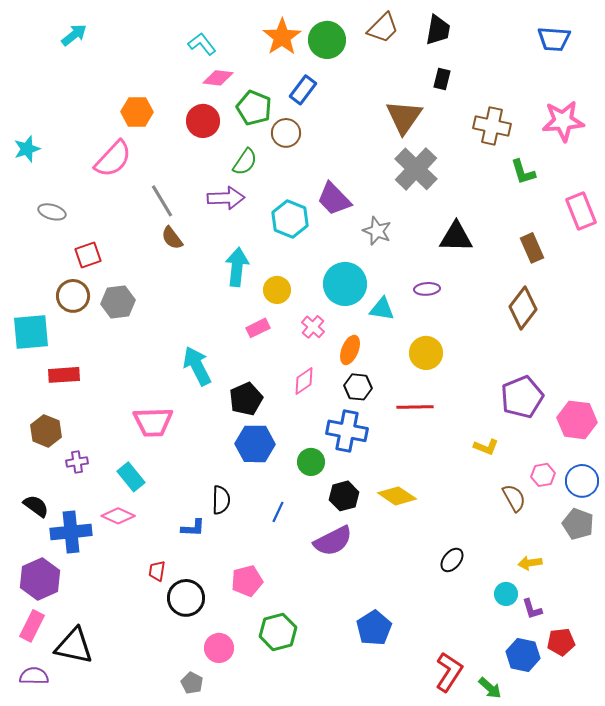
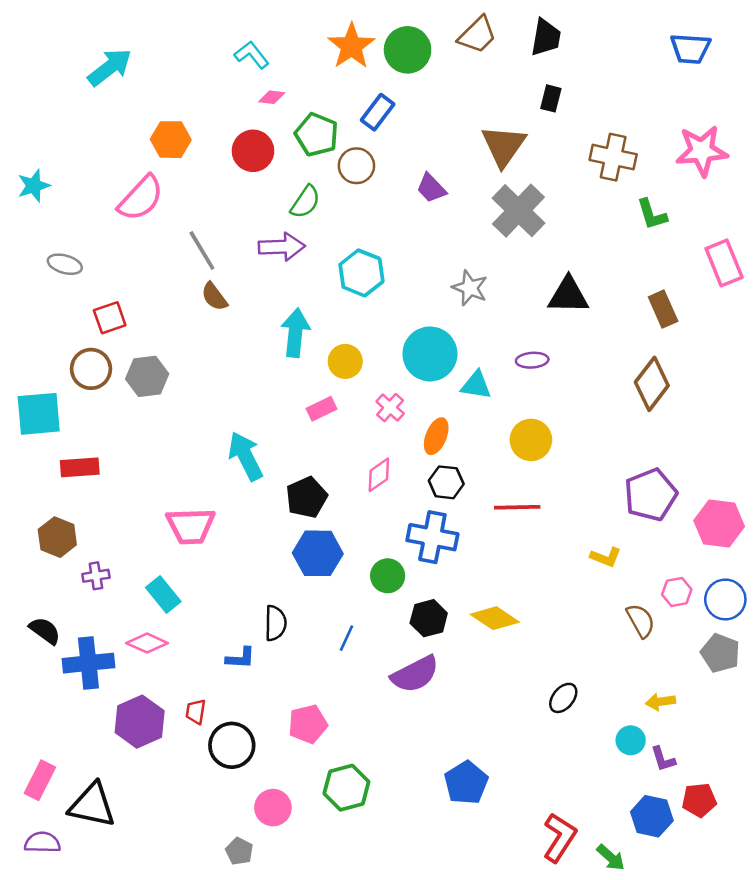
cyan arrow: (74, 35) -> (110, 67), moved, size x1.4
pink diamond: (218, 78) -> (272, 97), size x0.7
purple trapezoid: (334, 199) -> (431, 188), moved, size x0.7
purple hexagon: (40, 579) -> (140, 722), moved

